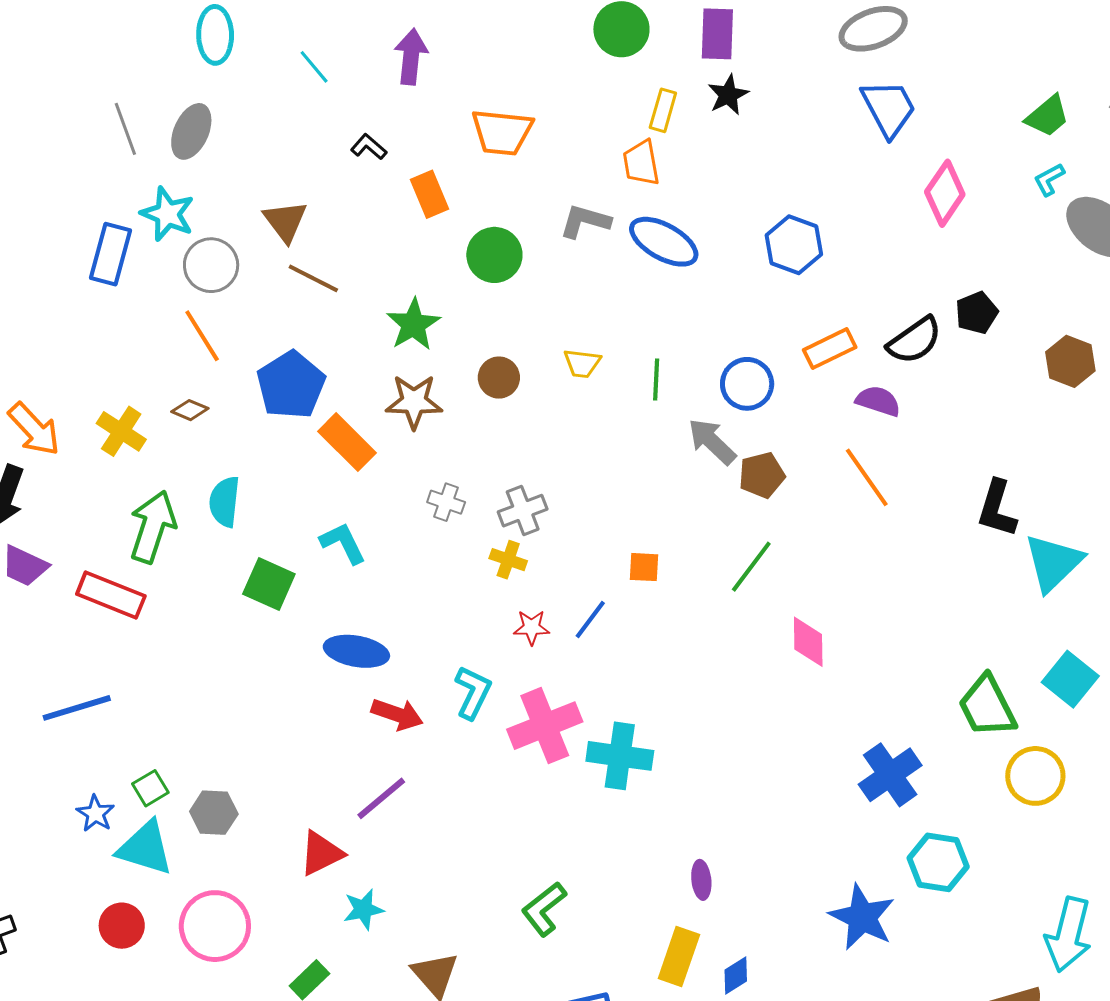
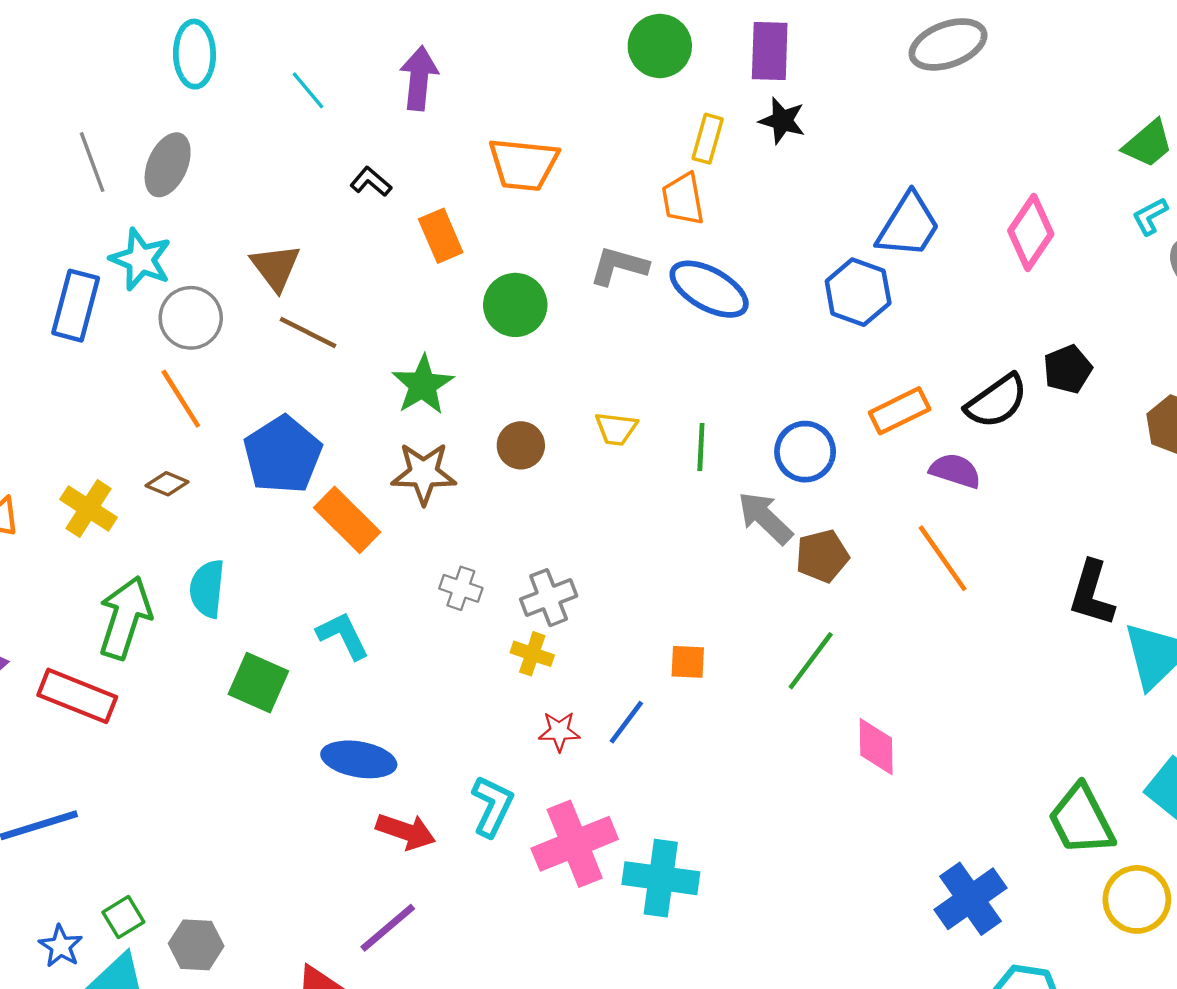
black star: (728, 95) -> (782, 121), turned -30
blue trapezoid: (889, 108) -> (908, 225), moved, turned 60

